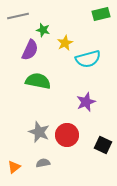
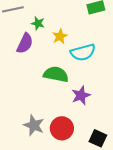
green semicircle: (38, 81) -> (56, 74), moved

